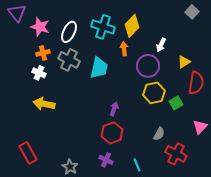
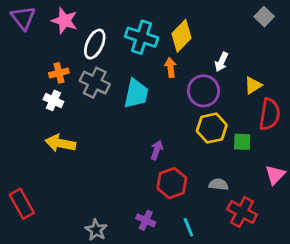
pink star: (40, 27) -> (64, 21), moved
green square: (176, 103) -> (242, 142), turned 32
red hexagon: (112, 133) -> (172, 183), moved
gray semicircle: (159, 134) -> (219, 184), turned -112
red rectangle: (28, 153) -> (22, 204), moved

